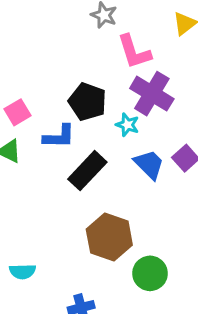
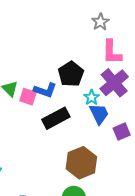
pink square: (17, 112) -> (28, 97), moved, turned 30
blue trapezoid: (149, 164) -> (99, 114), moved
brown hexagon: (109, 237) -> (81, 163), moved

